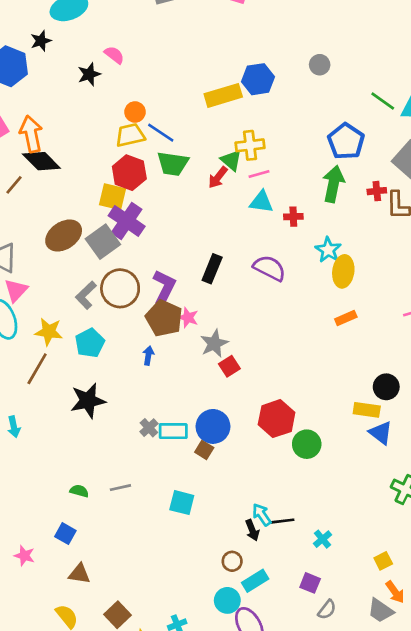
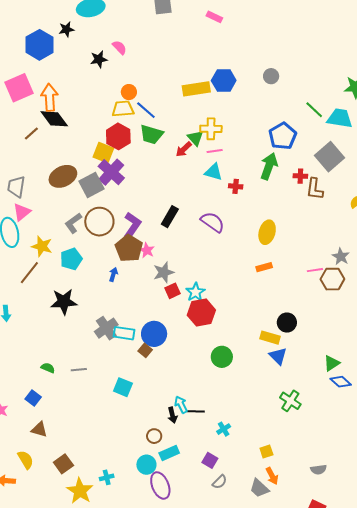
cyan star: (328, 250) -> (195, 292), moved
red hexagon: (277, 419) -> (201, 313), moved
gray cross: (149, 428) -> (106, 328), size x1.6

